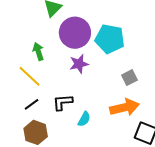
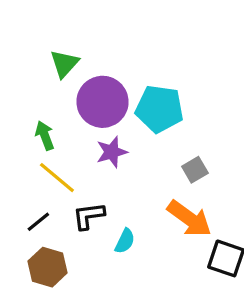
yellow line: (29, 76) -> (57, 178), moved
orange arrow: (125, 107) -> (189, 219), turned 52

